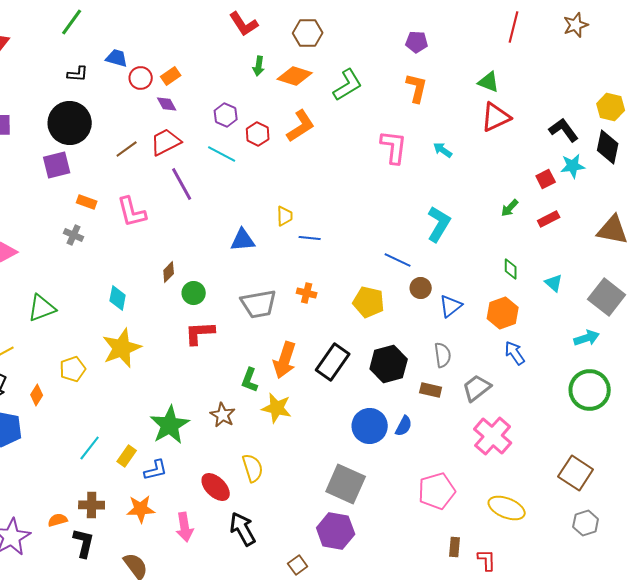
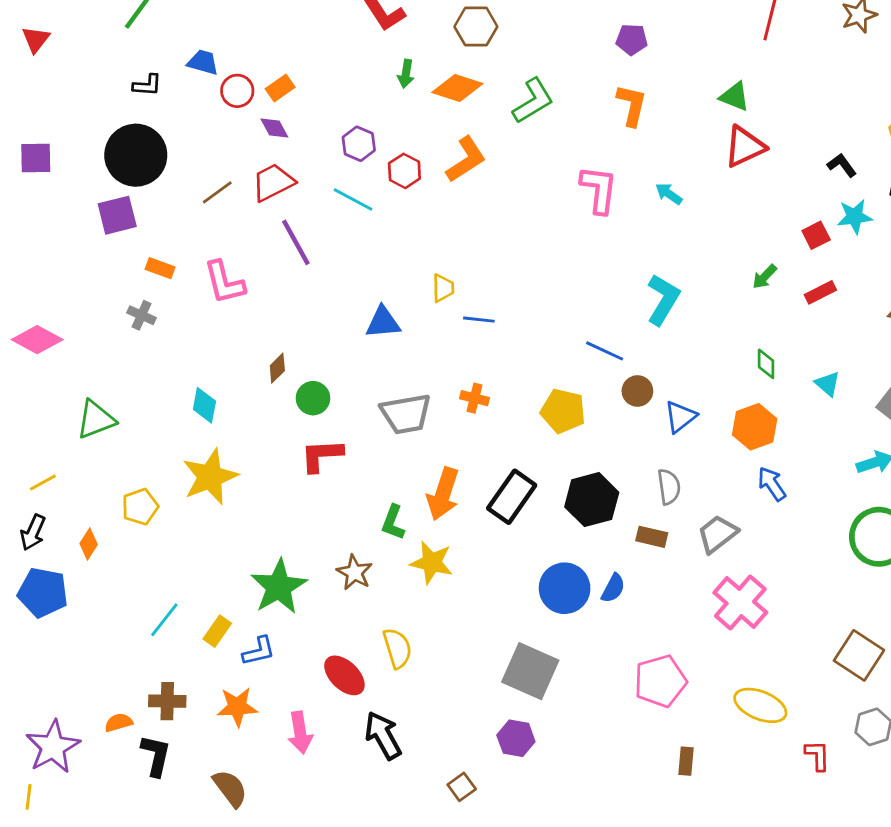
black L-shape: (564, 130) -> (842, 165), size x0.7
purple hexagon: (336, 531) -> (516, 738), size x0.7
red L-shape: (487, 560) -> (818, 755), moved

